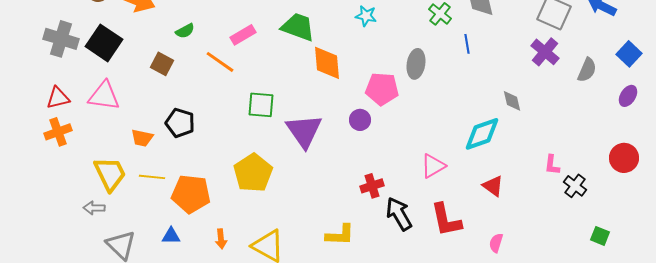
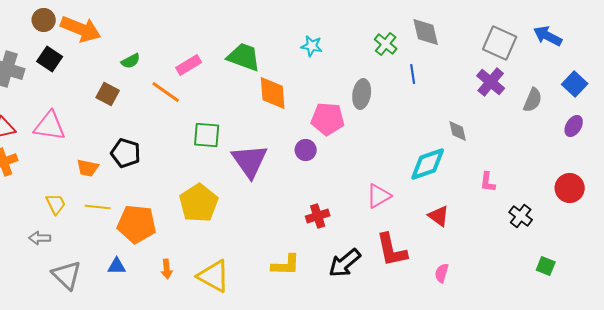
black square: (104, 43) -> (50, 59), moved, size x0.7
pink L-shape: (552, 165) -> (488, 182), moved
yellow trapezoid: (110, 174) -> (56, 204), size x0.6
black arrow: (399, 214) -> (345, 263), moved, turned -100

